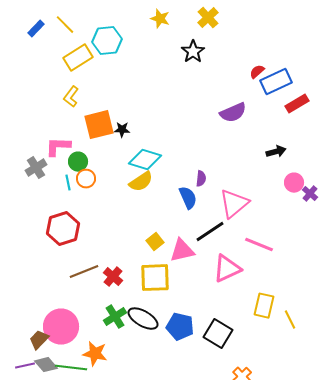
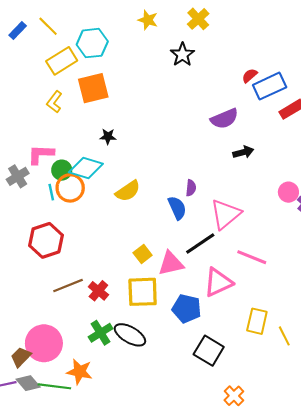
orange square: (99, 125) -> (93, 88), moved
black arrow: (276, 152) -> (243, 152), moved
cyan diamond: (145, 160) -> (86, 168), moved
orange circle: (86, 179) -> (70, 188), size x1.4
blue pentagon: (180, 327) -> (187, 309), moved

